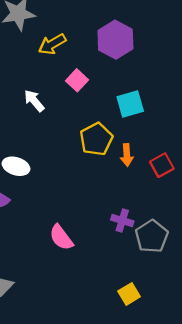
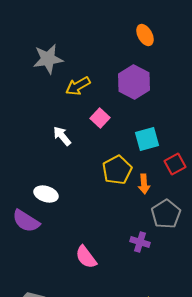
red square: (162, 165) -> (175, 164), moved
gray pentagon: (152, 236) -> (166, 214), moved

